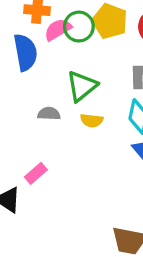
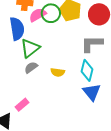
green triangle: (82, 86) -> (30, 48), moved
gray semicircle: (49, 114) -> (31, 67), turned -40

